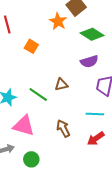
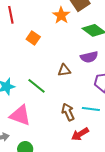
brown triangle: (61, 85) -> (64, 70), moved
brown arrow: (63, 128) -> (68, 112), moved
red arrow: (96, 139) -> (80, 134), moved

